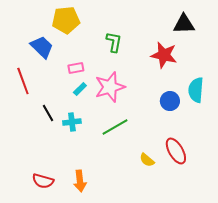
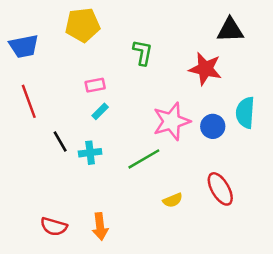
blue trapezoid: (42, 47) -> (24, 46), moved, turned 125
pink star: (110, 87) -> (171, 121), moved
yellow semicircle: (147, 160) -> (173, 200), moved, turned -63

